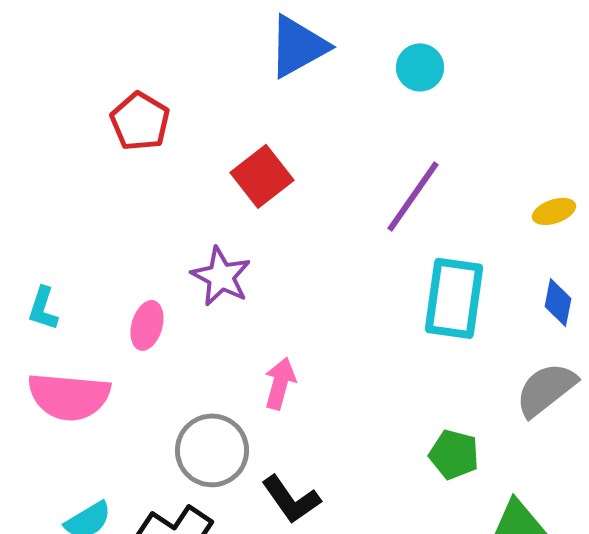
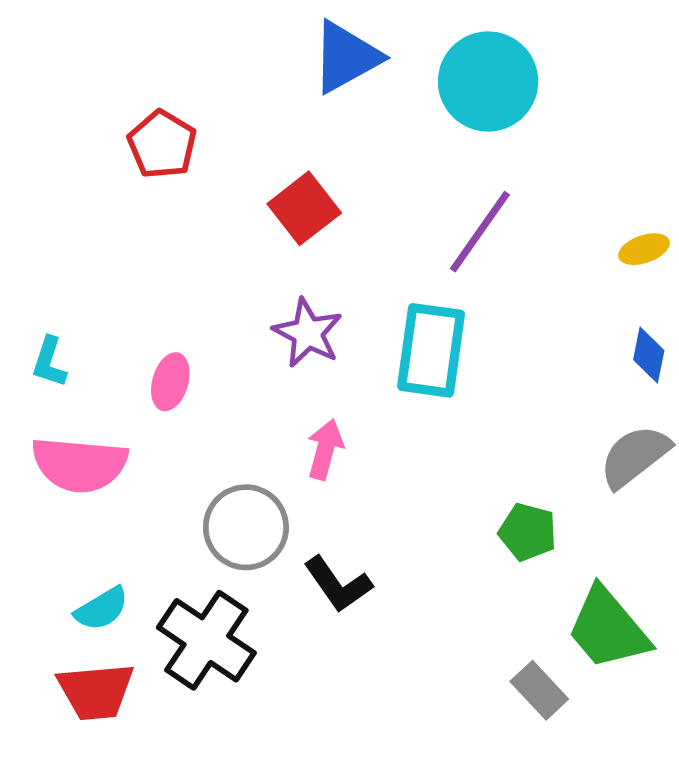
cyan circle: (420, 67) -> (488, 81), size x1.8
purple star: (221, 276) -> (308, 333), moved
cyan rectangle: (454, 298) -> (431, 350), moved

